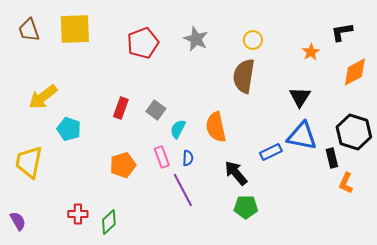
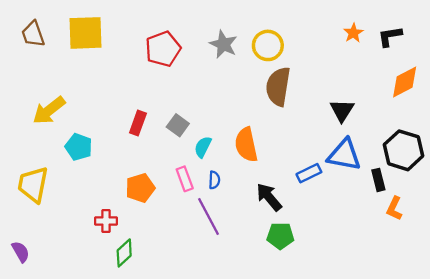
yellow circle: (253, 40) -> (268, 45), moved, size x1.4
orange star: (311, 52) -> (353, 33), moved
red cross: (78, 214) -> (106, 221), moved

